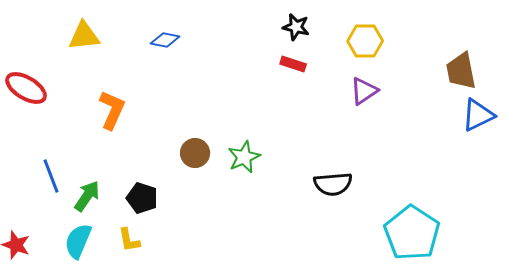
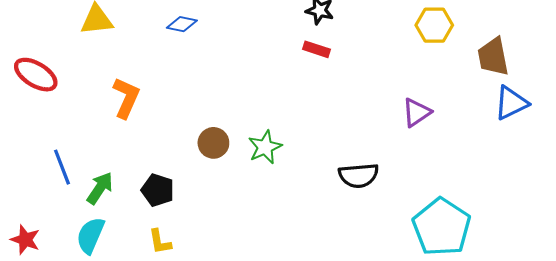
yellow hexagon: (365, 41) -> (434, 25), moved
purple triangle: (364, 91) -> (416, 112), moved
yellow L-shape: (129, 240) -> (160, 242), moved

